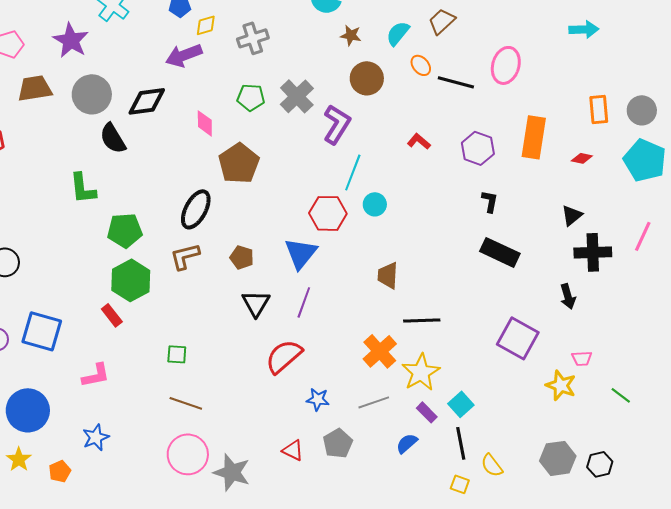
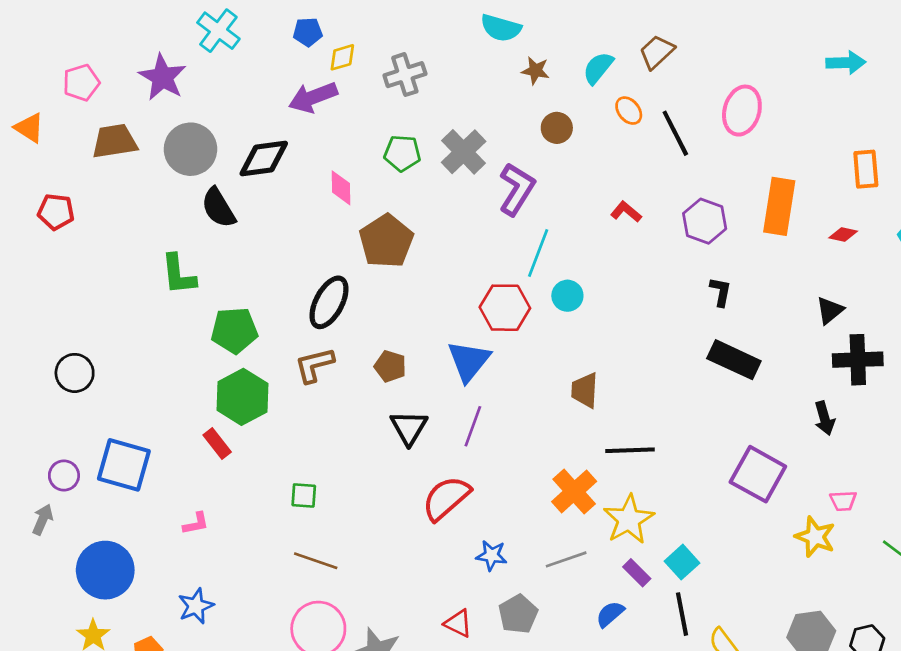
brown circle: (367, 78) -> (557, 128), size x0.7
black line: (456, 82) -> (675, 133), turned 48
pink L-shape: (96, 375) -> (196, 523), size x0.7

